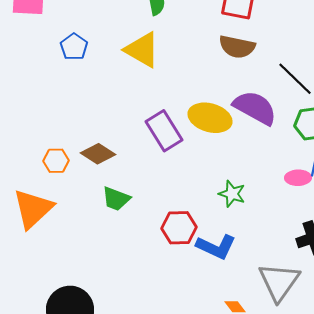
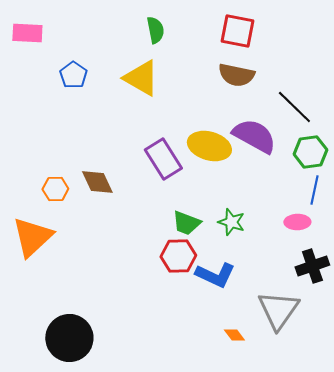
brown diamond: (98, 154) -> (97, 182), turned 32
pink ellipse: (298, 178) -> (297, 222), moved
green trapezoid: (116, 199) -> (186, 223), moved

